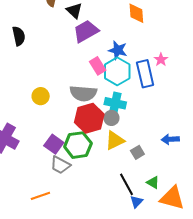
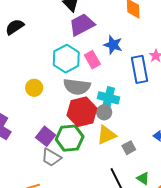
black semicircle: (19, 36) -> (15, 27), turned -114
cyan hexagon: (117, 71) -> (66, 59), moved

